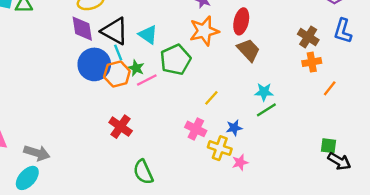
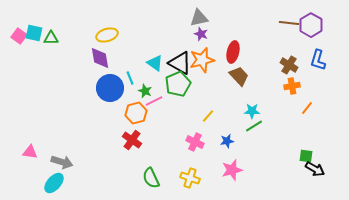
black triangle: (115, 31) -> (180, 63), moved
orange hexagon: (117, 74) -> (136, 113), moved
yellow cross: (220, 148) -> (190, 178), moved
pink star: (240, 162) -> (232, 170), size x1.5

